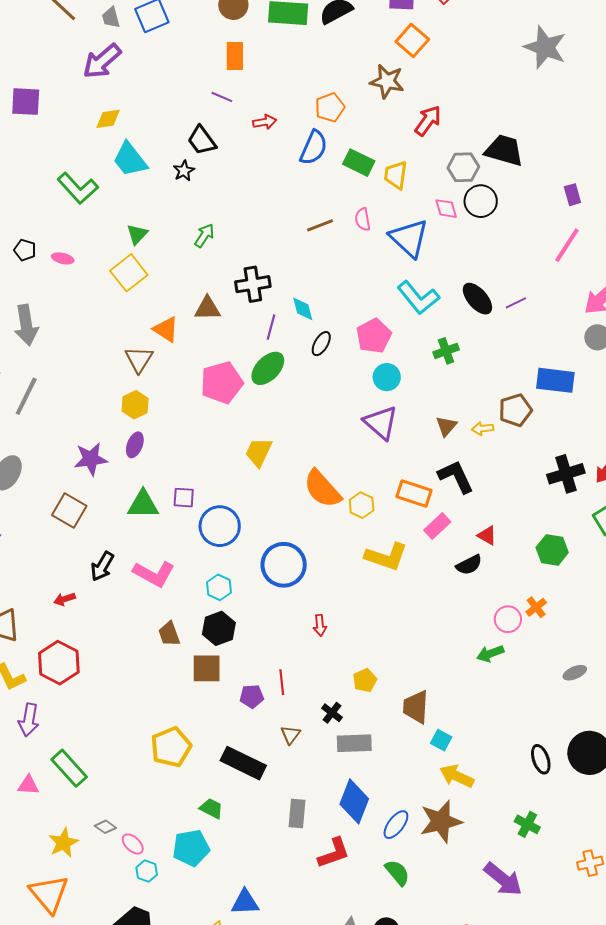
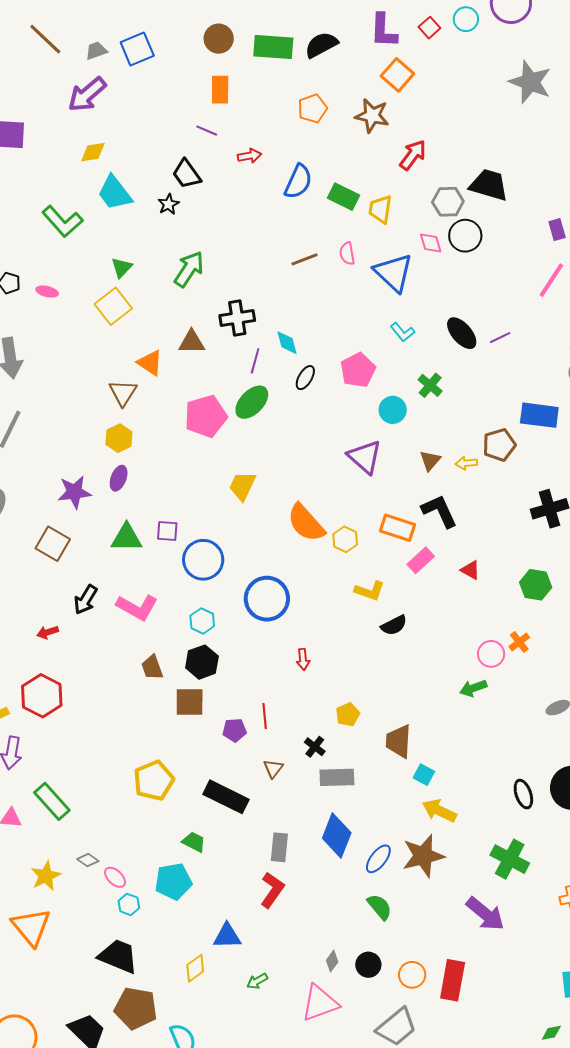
gray trapezoid: (111, 17) -> (96, 51), turned 85
orange pentagon: (330, 107) -> (312, 109), moved
green arrow: (204, 235) -> (189, 269), size x1.5
cyan L-shape: (418, 298) -> (403, 332), size x0.6
green cross: (446, 351) -> (430, 385), turned -30
cyan circle: (387, 377) -> (393, 410), moved
yellow L-shape: (386, 557) -> (370, 591), size x0.7
black semicircle: (469, 565) -> (394, 625), moved
green cross: (527, 824) -> (510, 859), size x1.5
red L-shape: (334, 853) -> (272, 890), moved, turned -36

